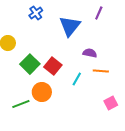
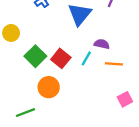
cyan line: (77, 79) -> (86, 58), moved
green line: (21, 104) -> (25, 113), moved

